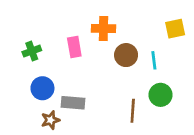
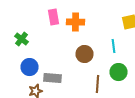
pink rectangle: (74, 47) -> (54, 17), moved
green cross: (32, 51) -> (22, 39), turned -32
brown circle: (126, 55) -> (84, 54), moved

